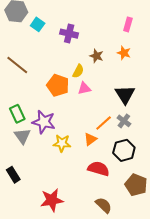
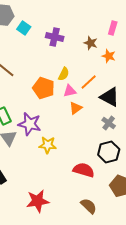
brown star: (96, 56) -> (91, 43), moved
black triangle: (125, 94) -> (110, 97), turned -30
orange line: (104, 123) -> (89, 82), moved
orange triangle: (90, 139) -> (76, 108), moved

